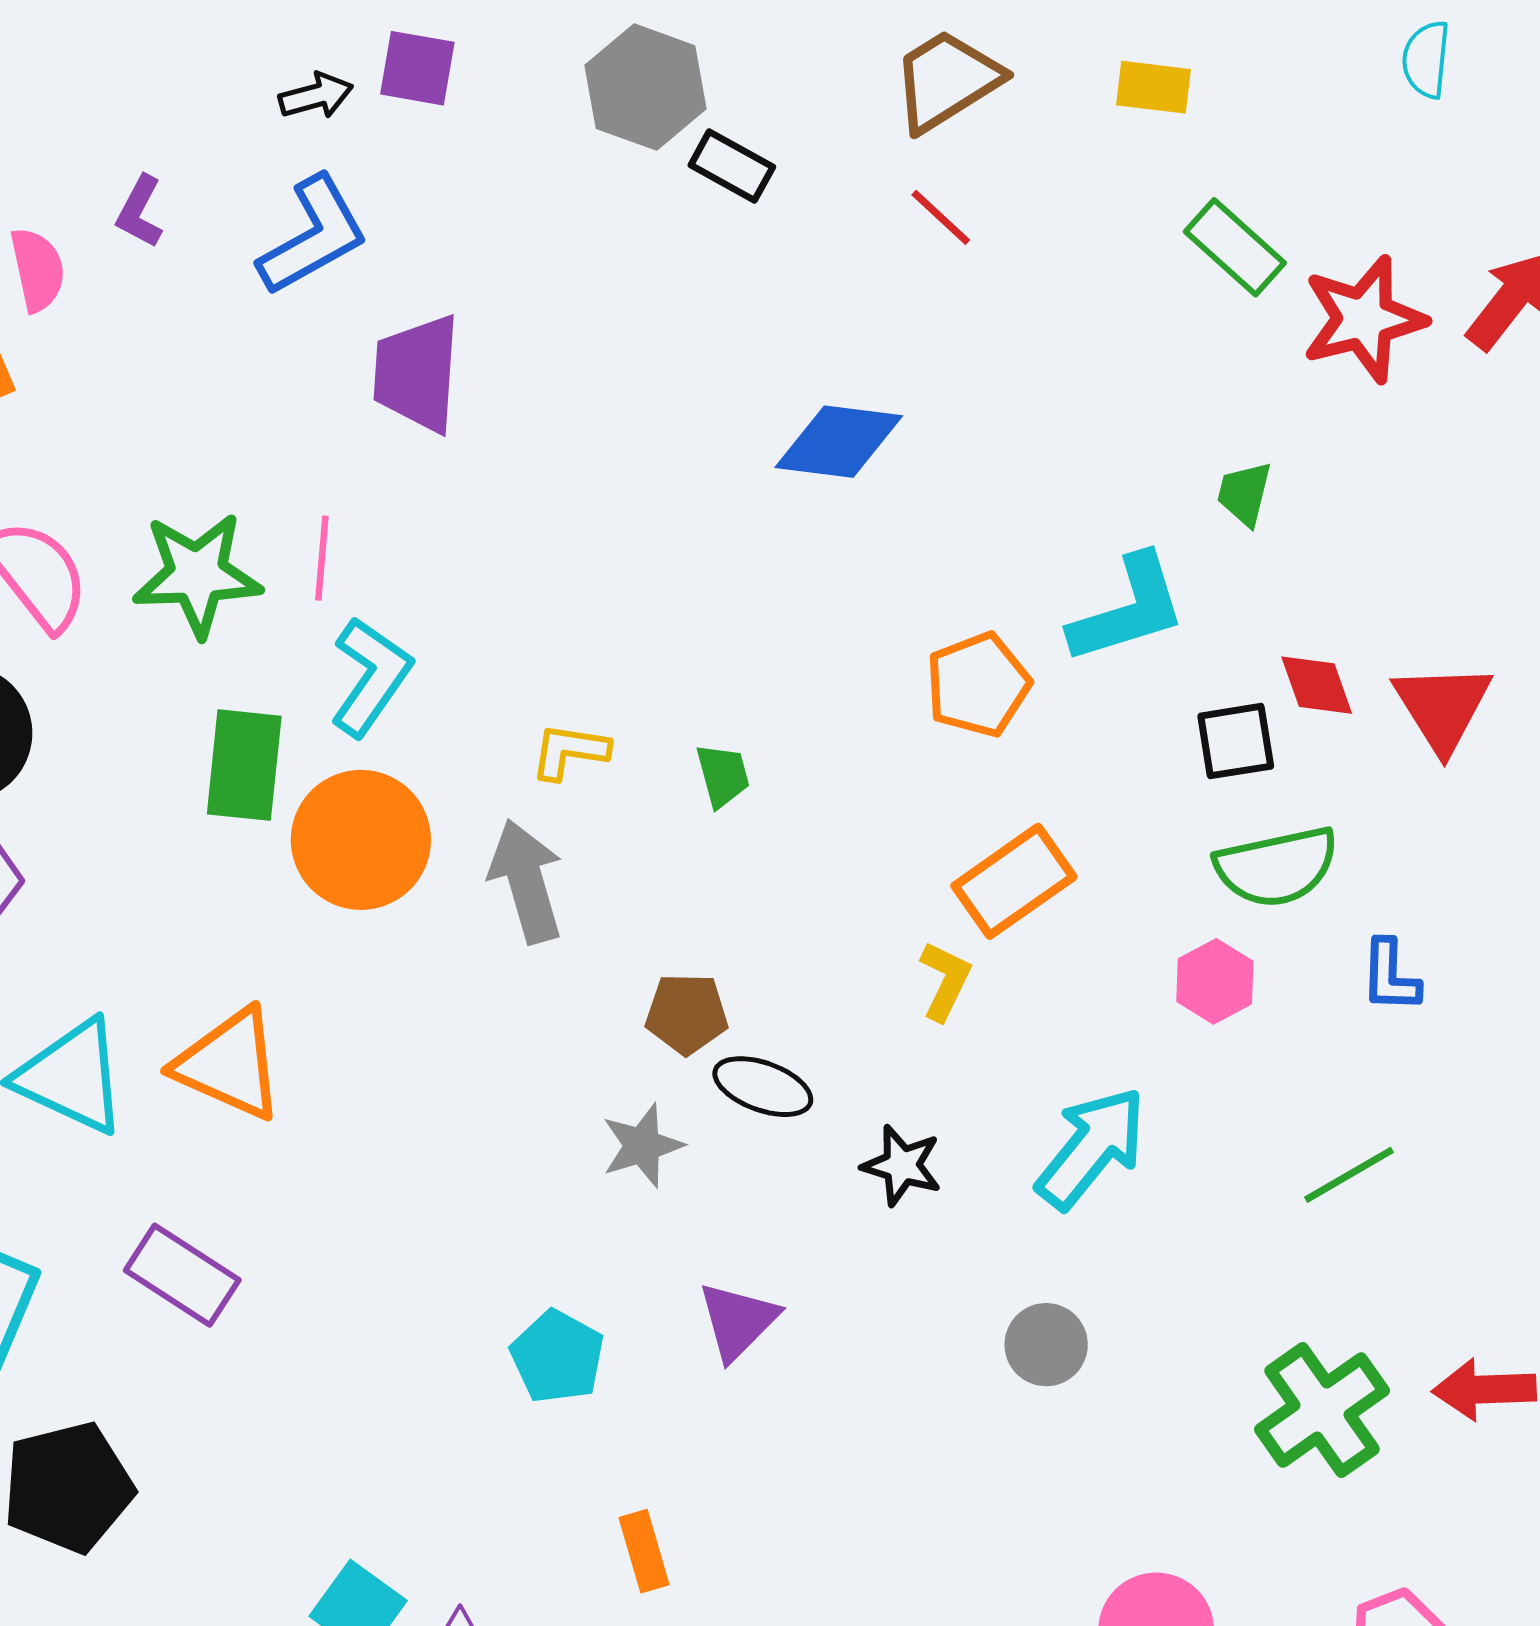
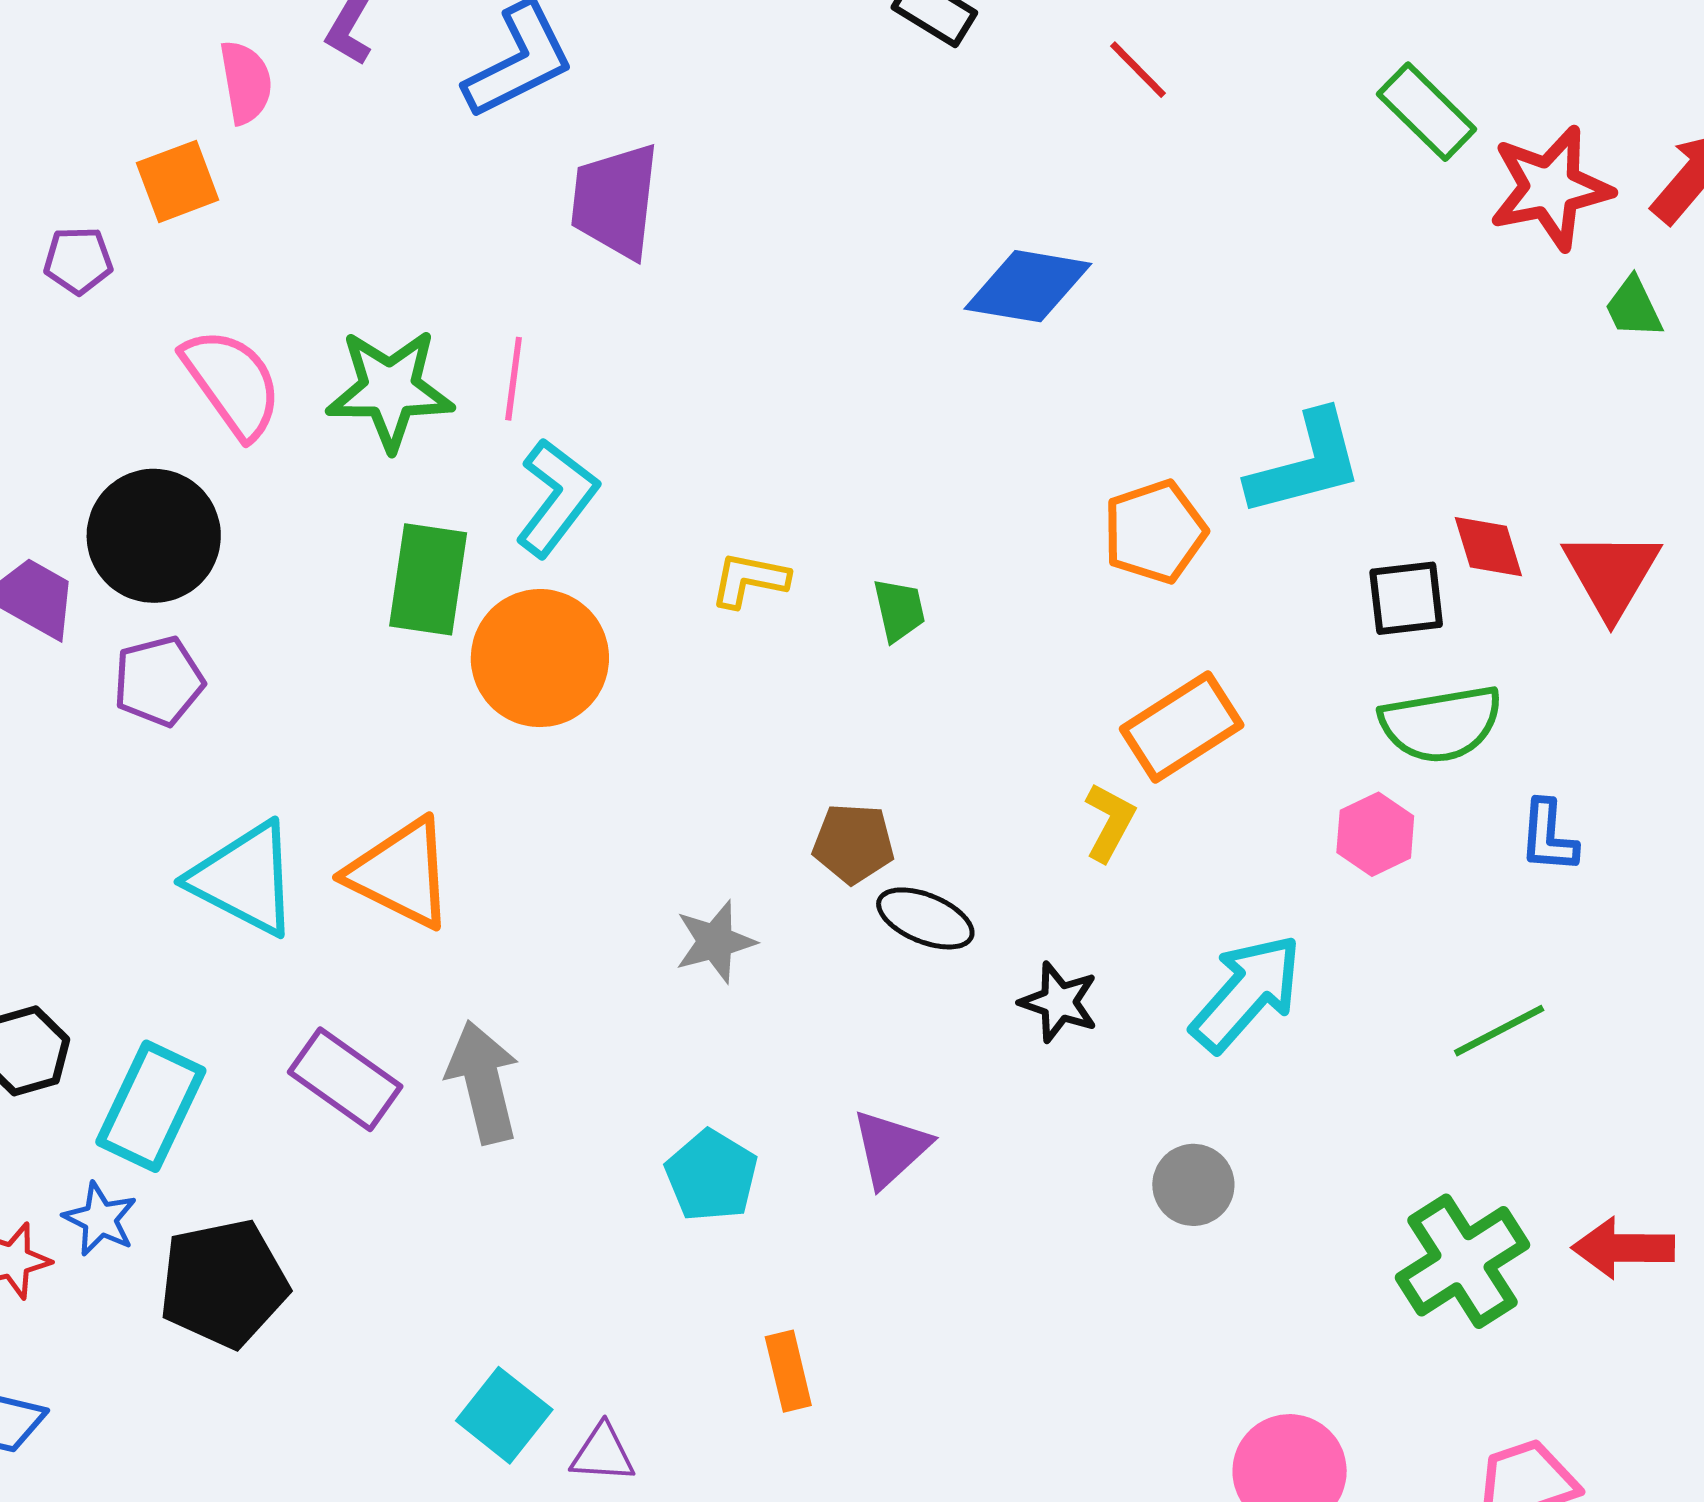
green trapezoid: (1244, 494) -> (1634, 308), moved, turned -42
gray arrow: (526, 881) -> (483, 1082), moved
gray star: (642, 1146) -> (715, 942), moved

